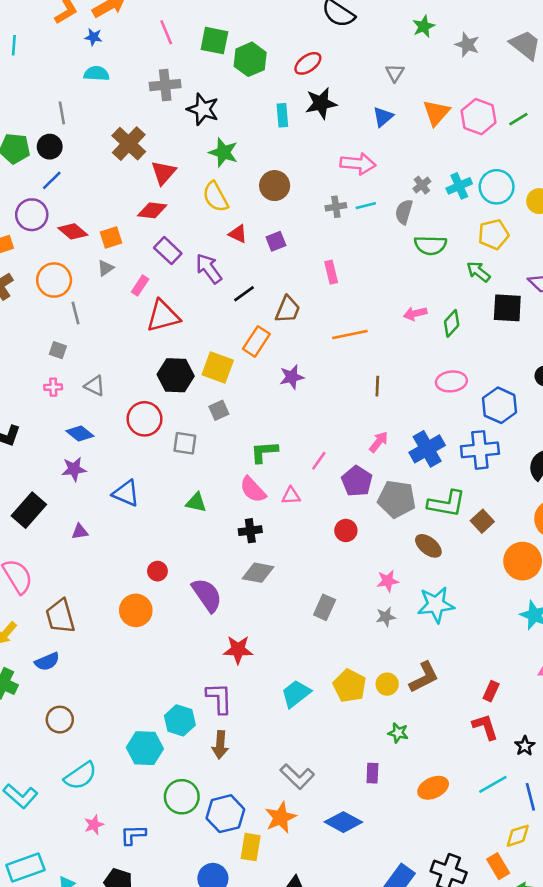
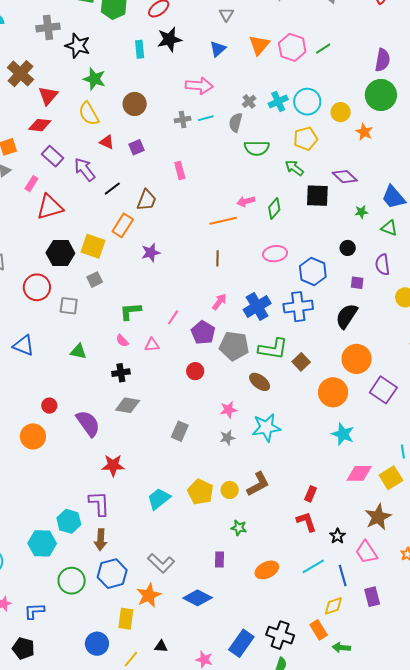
orange line: (350, 335) -> (223, 221), moved
pink semicircle: (253, 490) -> (122, 341), size x0.6
blue hexagon: (225, 814) -> (112, 574), moved

